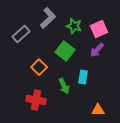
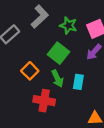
green arrow: (64, 86) -> (57, 79), moved
red cross: (36, 100) -> (44, 101), moved

